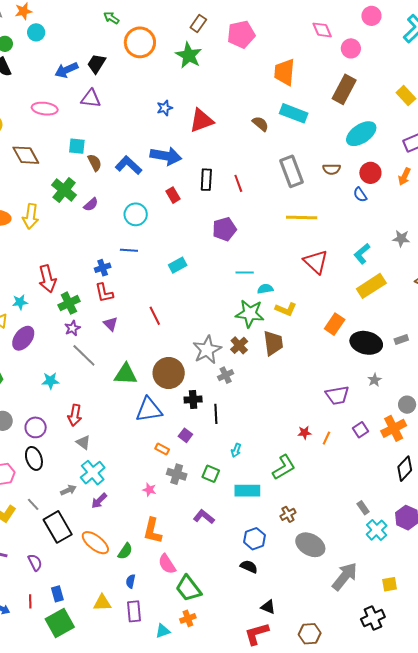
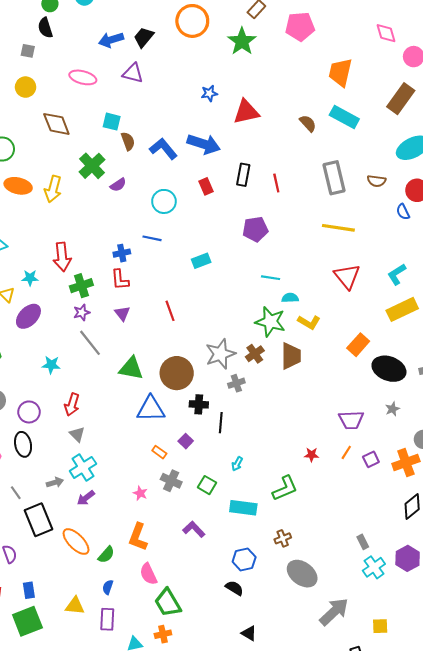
orange line: (326, 438) -> (346, 452), moved

